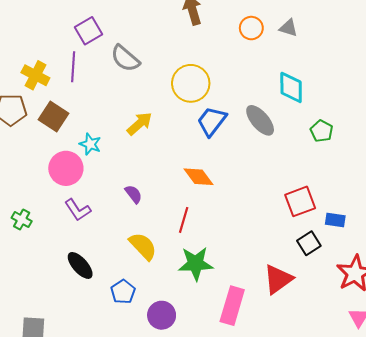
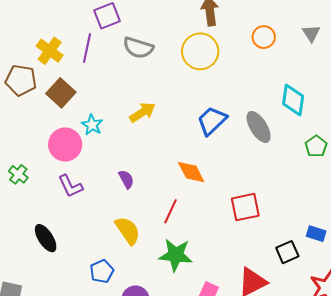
gray triangle: (288, 28) -> (311, 33), moved, turned 30
gray semicircle: (125, 58) -> (138, 48), turned -32
yellow circle: (191, 83) -> (200, 51), moved
red square: (300, 201) -> (245, 207), moved
green cross: (22, 220) -> (18, 174), moved
black ellipse: (80, 265) -> (46, 238), moved

